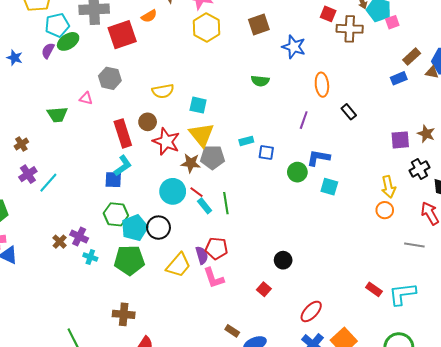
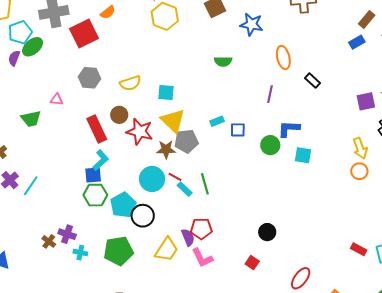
gray hexagon: (110, 78) -> (89, 78), moved
green hexagon: (116, 214) -> (95, 195), moved
cyan pentagon: (135, 228) -> (123, 205), moved

